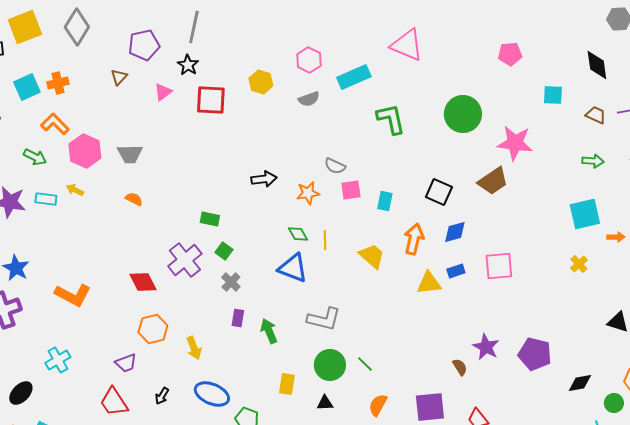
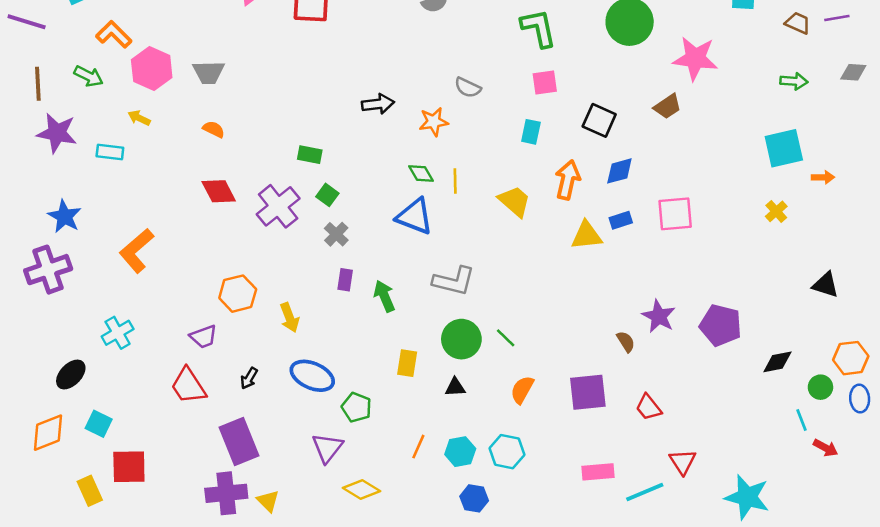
brown trapezoid: (493, 181) -> (667, 106), size x0.7
pink square: (351, 190) -> (545, 82), moved
cyan rectangle: (46, 199) -> (110, 152), moved
red diamond: (143, 282) -> (219, 191), moved
orange L-shape: (73, 295) -> (137, 251), turned 111

